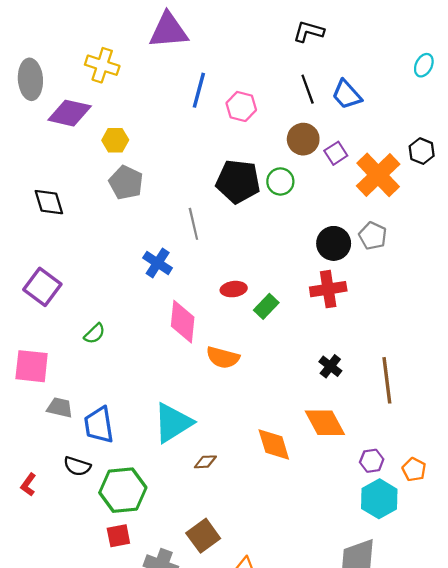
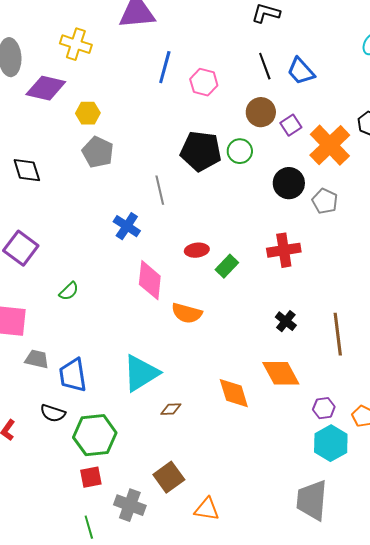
black circle: (334, 243) -> (289, 183), moved

